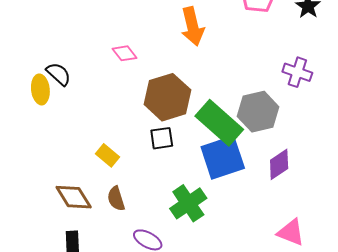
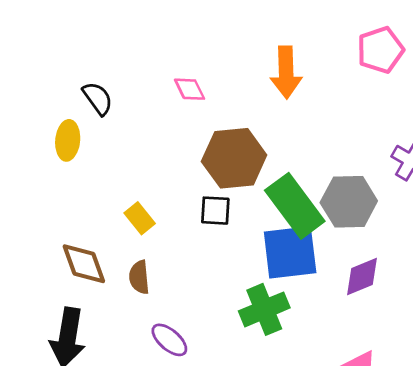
yellow ellipse: (40, 89) -> (68, 140), moved
green cross: (188, 203) -> (264, 309), moved

